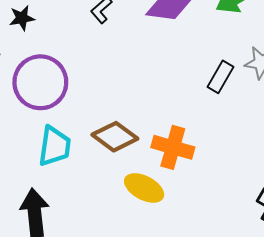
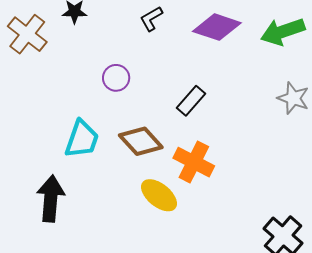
black rectangle: (220, 77) -> (191, 101), moved
purple circle: (40, 82) -> (116, 78), moved, size x0.5

